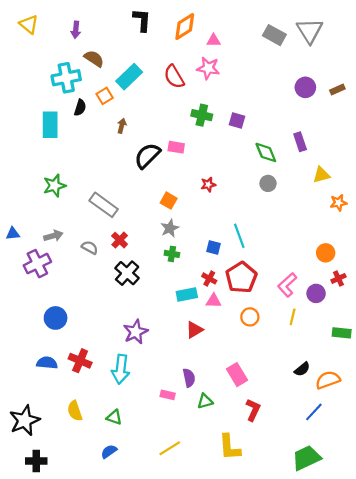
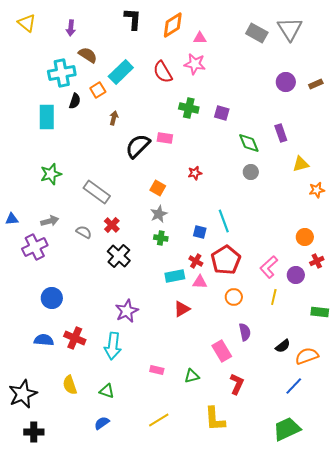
purple semicircle: (189, 378) -> (245, 332), moved

